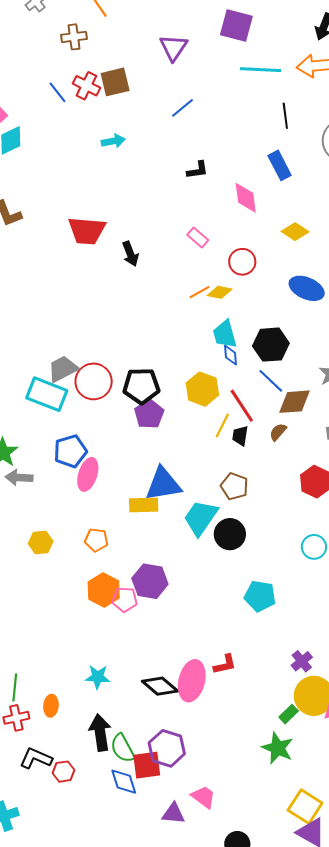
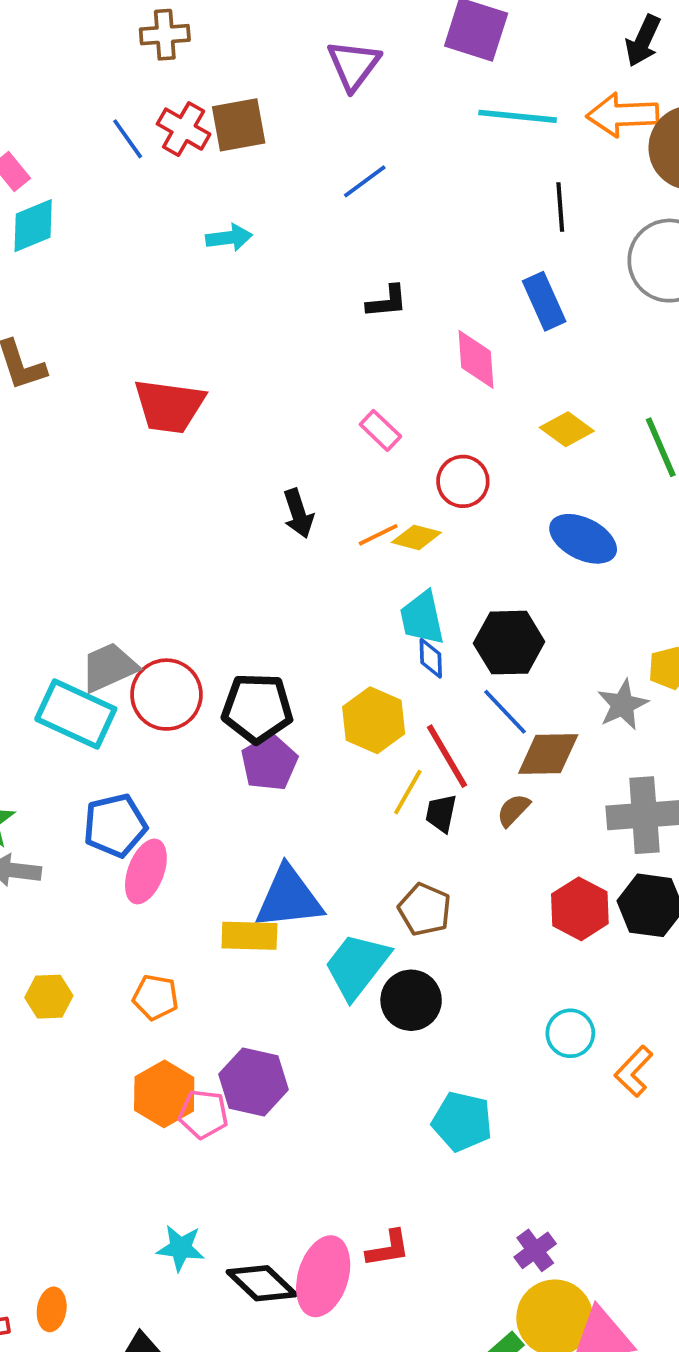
black arrow: (130, 254) -> (298, 513), moved
cyan star: (98, 677) -> (181, 1248), moved

